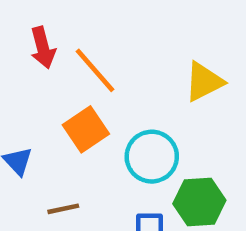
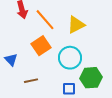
yellow triangle: (204, 82) -> (76, 25), moved

